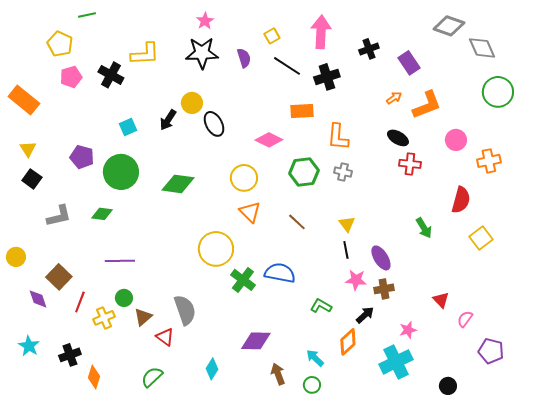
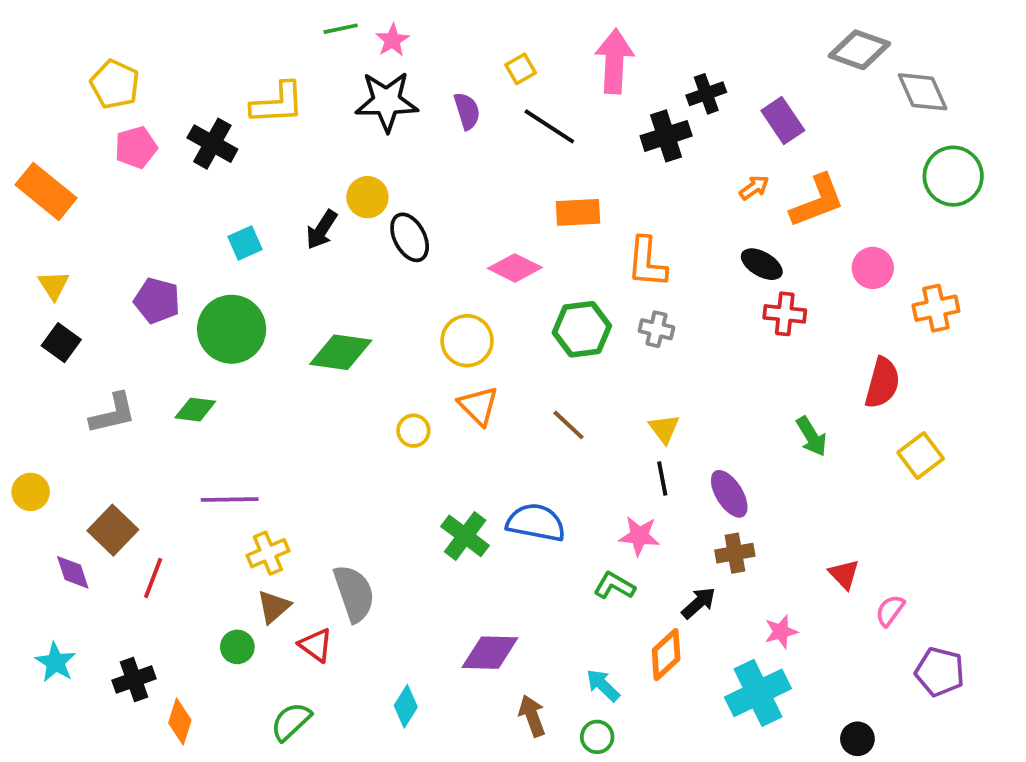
green line: (87, 15) -> (341, 29), moved
black cross: (327, 77) -> (666, 136), moved
yellow circle: (216, 249) -> (413, 431), moved, size x0.5
pink star: (356, 280) -> (639, 536), moved
green circle: (124, 298) -> (237, 647), moved
yellow cross: (104, 318) -> (268, 553), moved

